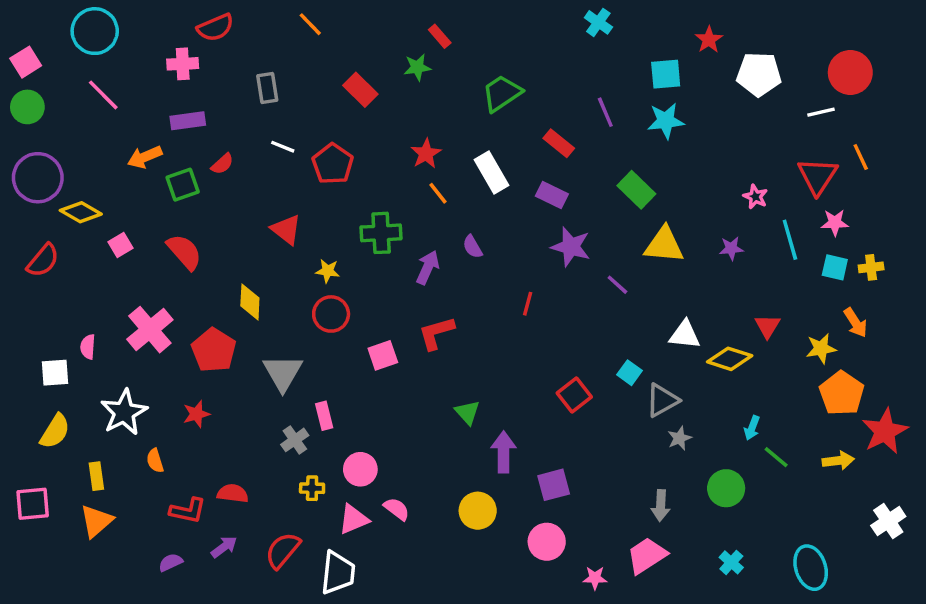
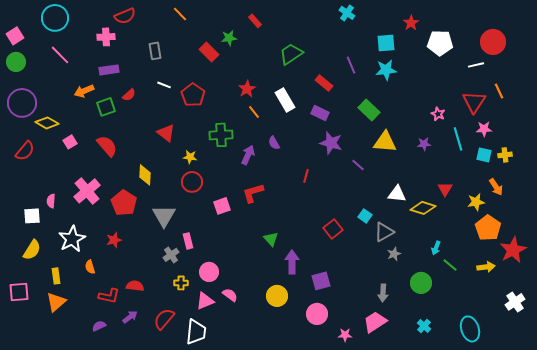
green star: (417, 67) -> (229, 38), moved

